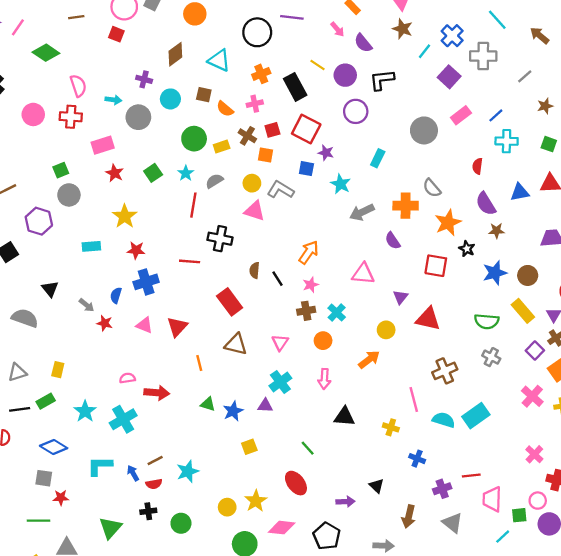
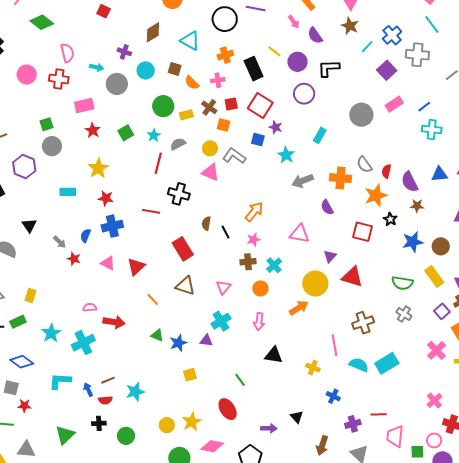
red semicircle: (478, 166) -> (386, 171), moved
yellow circle: (386, 330) -> (315, 284), size x1.6
orange line: (199, 363) -> (153, 299), turned -32

